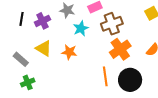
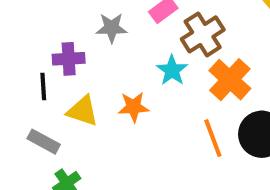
black line: (22, 19) -> (43, 86), moved
purple cross: (42, 21) -> (69, 59), turned 35
cyan star: (81, 28) -> (172, 70), moved

